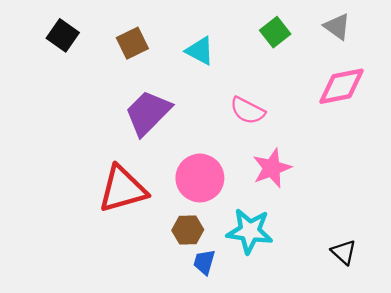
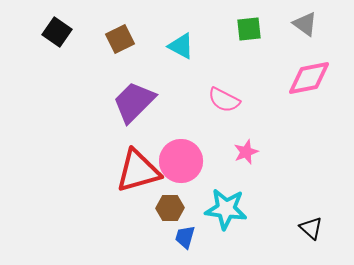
green square: (275, 32) -> (249, 29), turned 32
pink star: (272, 168) -> (246, 152), size x0.7
red triangle: (123, 189) -> (138, 171), moved

